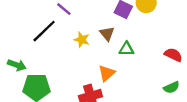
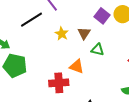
orange triangle: (107, 73) -> (77, 66), turned 49

